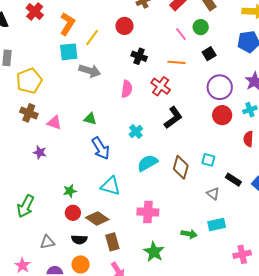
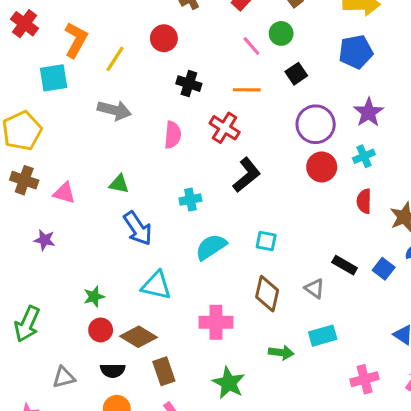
cyan square: (69, 52) -> (54, 78), moved
cyan cross: (136, 132) -> (190, 200), turned 32
cyan square: (208, 160) -> (266, 241), moved
brown diamond: (181, 167) -> (267, 294), moved

